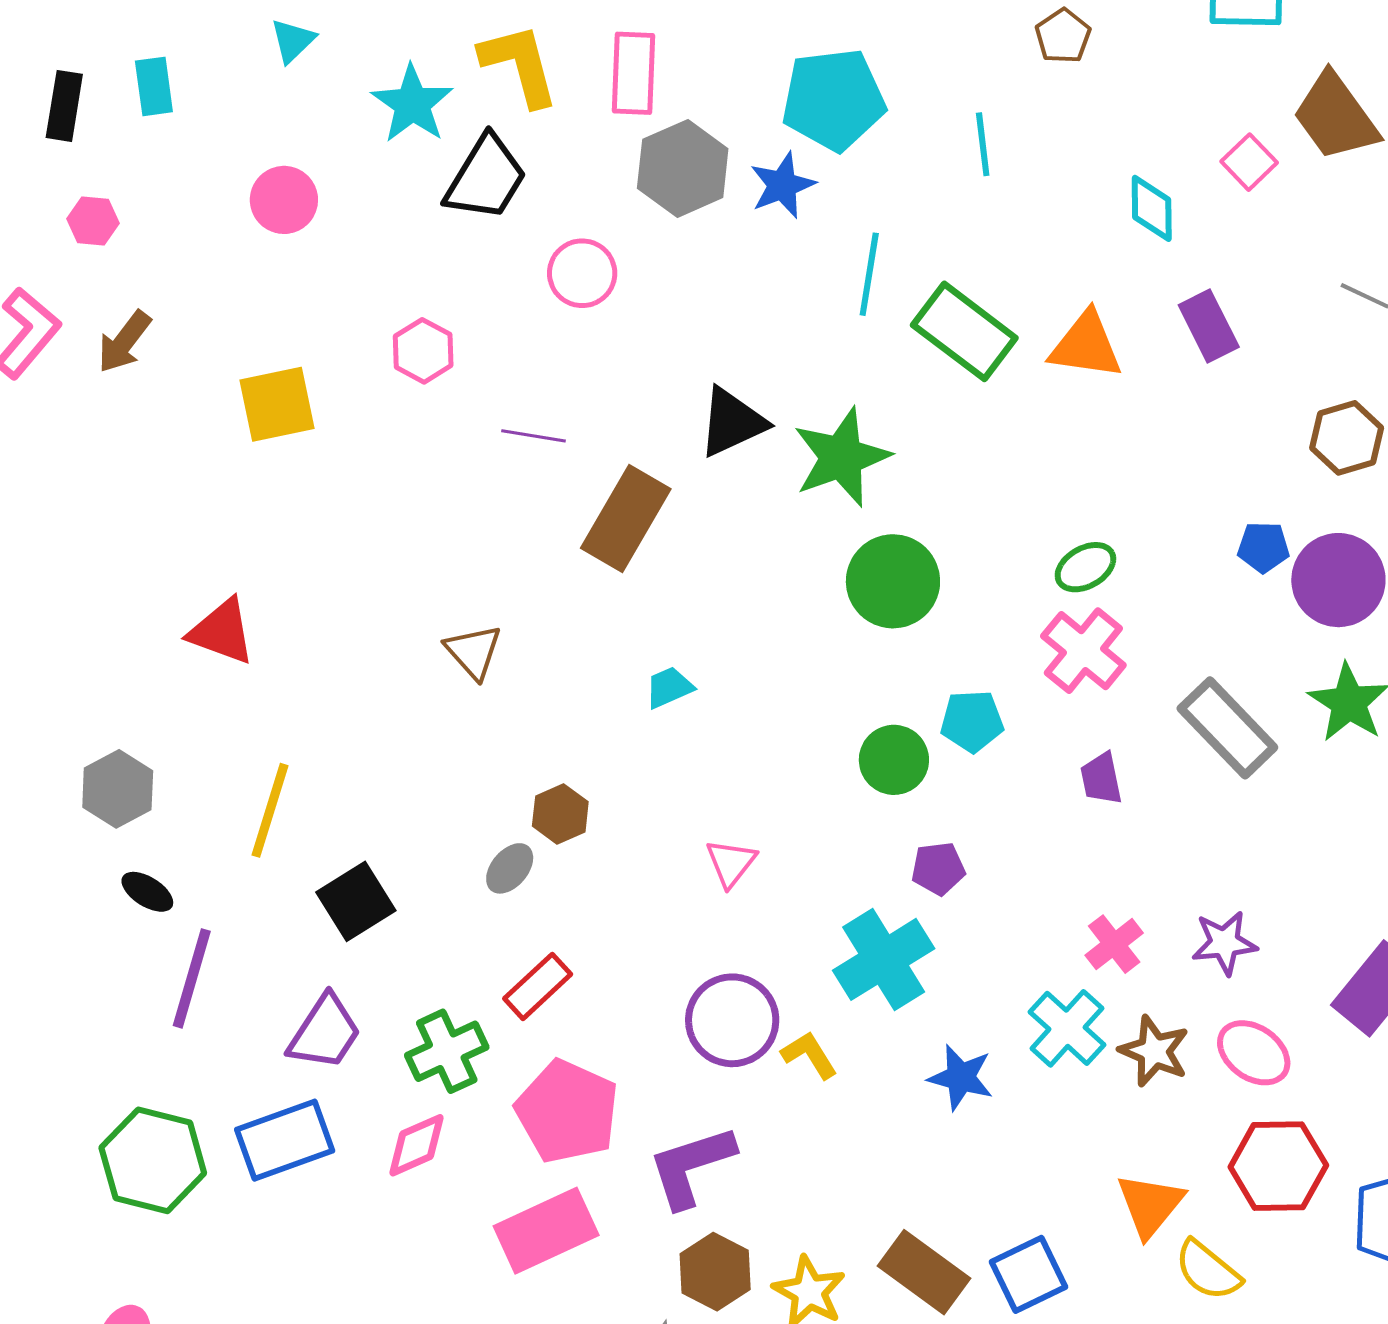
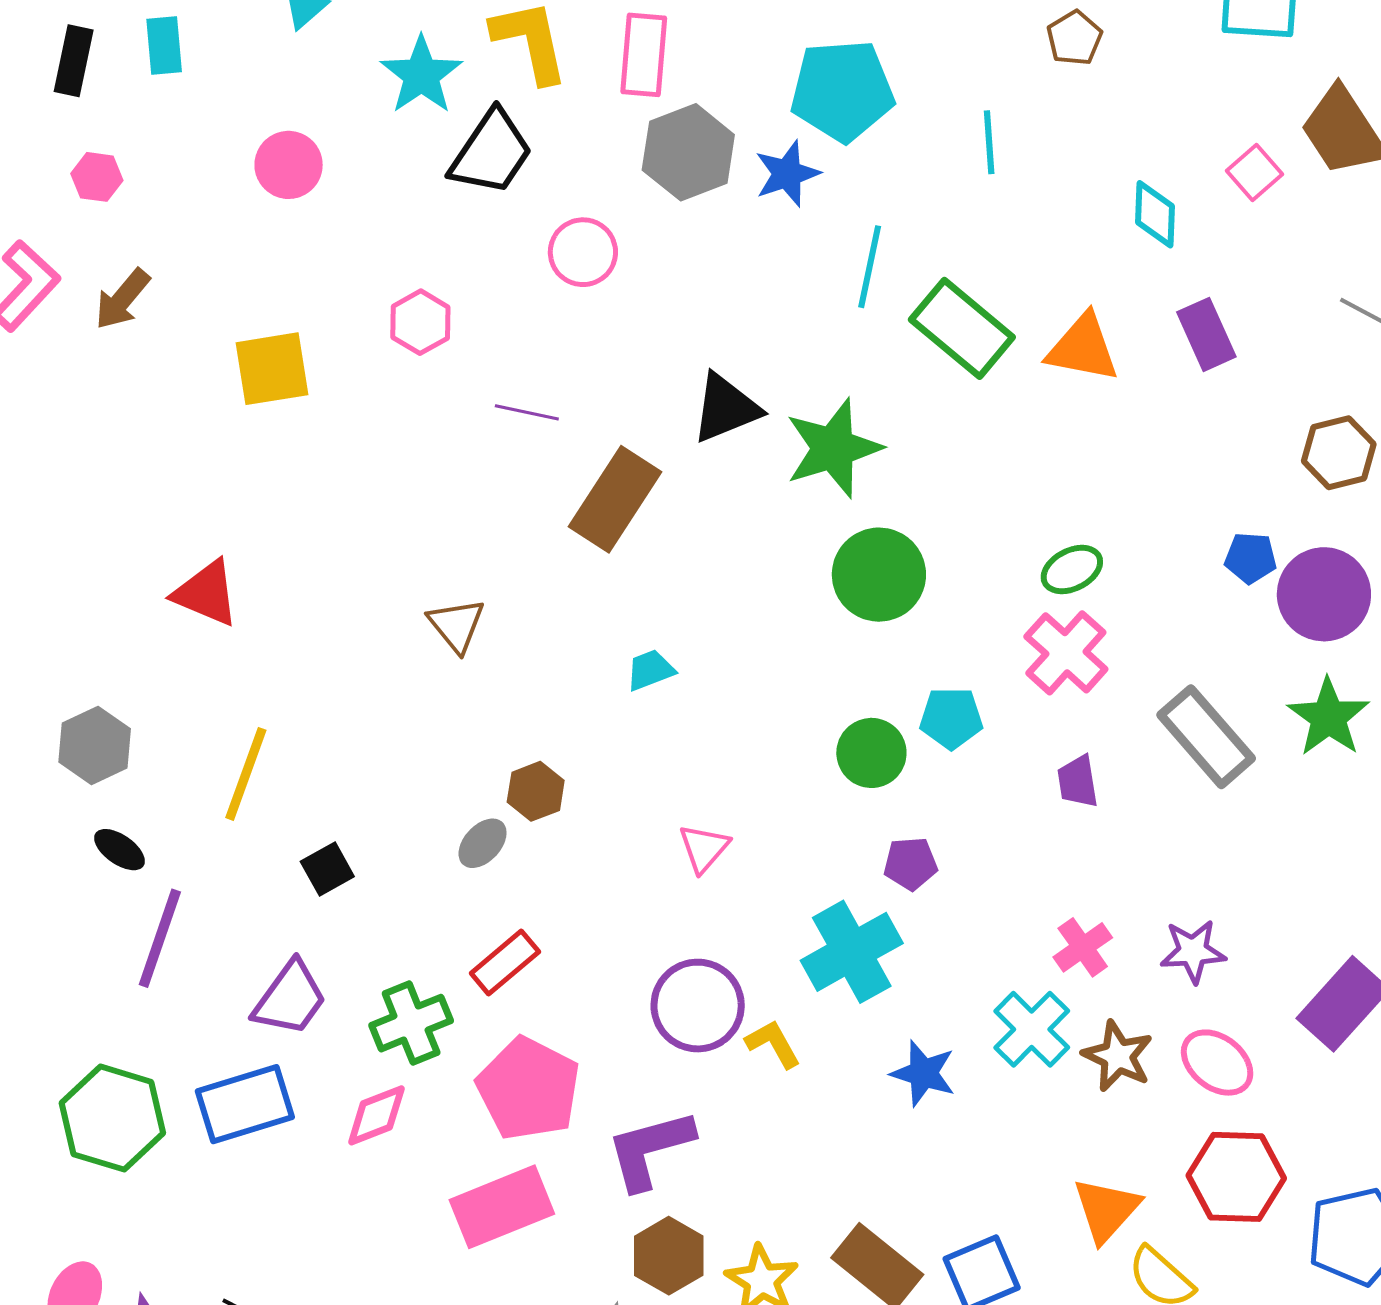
black square: (356, 901) -> (327, 869), size x0.7

